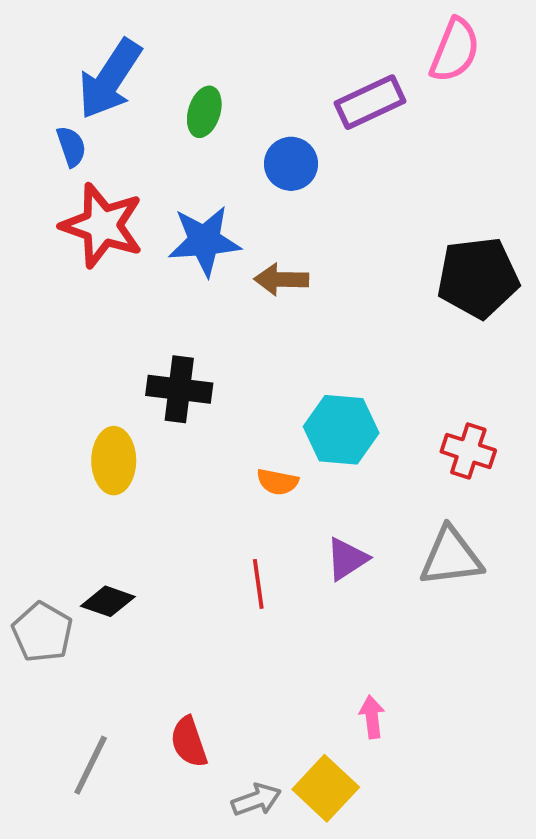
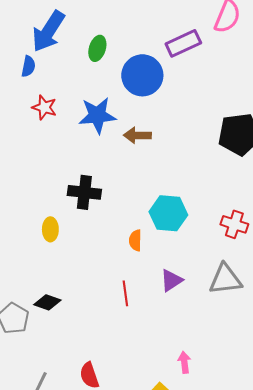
blue semicircle: (71, 146) -> (28, 66), turned 30
blue circle: (291, 164) -> (142, 75), size x1.5
red star: (102, 225) -> (44, 107), size x0.6
yellow ellipse: (114, 461) -> (50, 229), size x0.7
orange semicircle: (278, 482) -> (135, 240), turned 80

